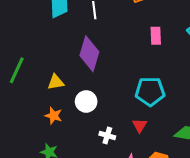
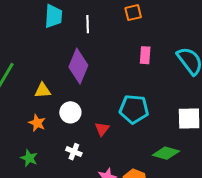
red triangle: (140, 125) -> (102, 129), moved
white cross: (107, 136) -> (74, 152), moved

